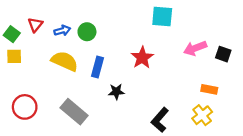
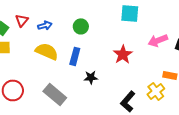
green circle: (87, 32) -> (81, 26), moved
red star: (142, 58) -> (123, 54), moved
yellow cross: (202, 115) -> (156, 91), moved

